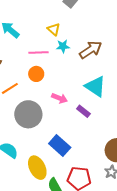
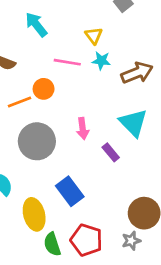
orange circle: (36, 74) -> (44, 89), moved
pink arrow: (60, 98) -> (83, 128), turned 49

